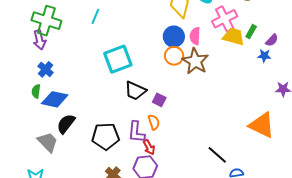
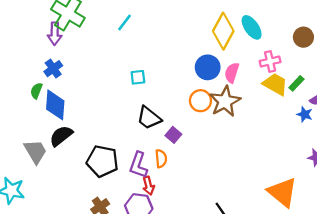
pink cross: (225, 19) -> (270, 62), size x0.7
orange circle: (174, 56) -> (200, 101), moved
cyan square: (118, 59) -> (138, 77), size x0.5
blue diamond: (55, 99) -> (55, 105), turned 68

